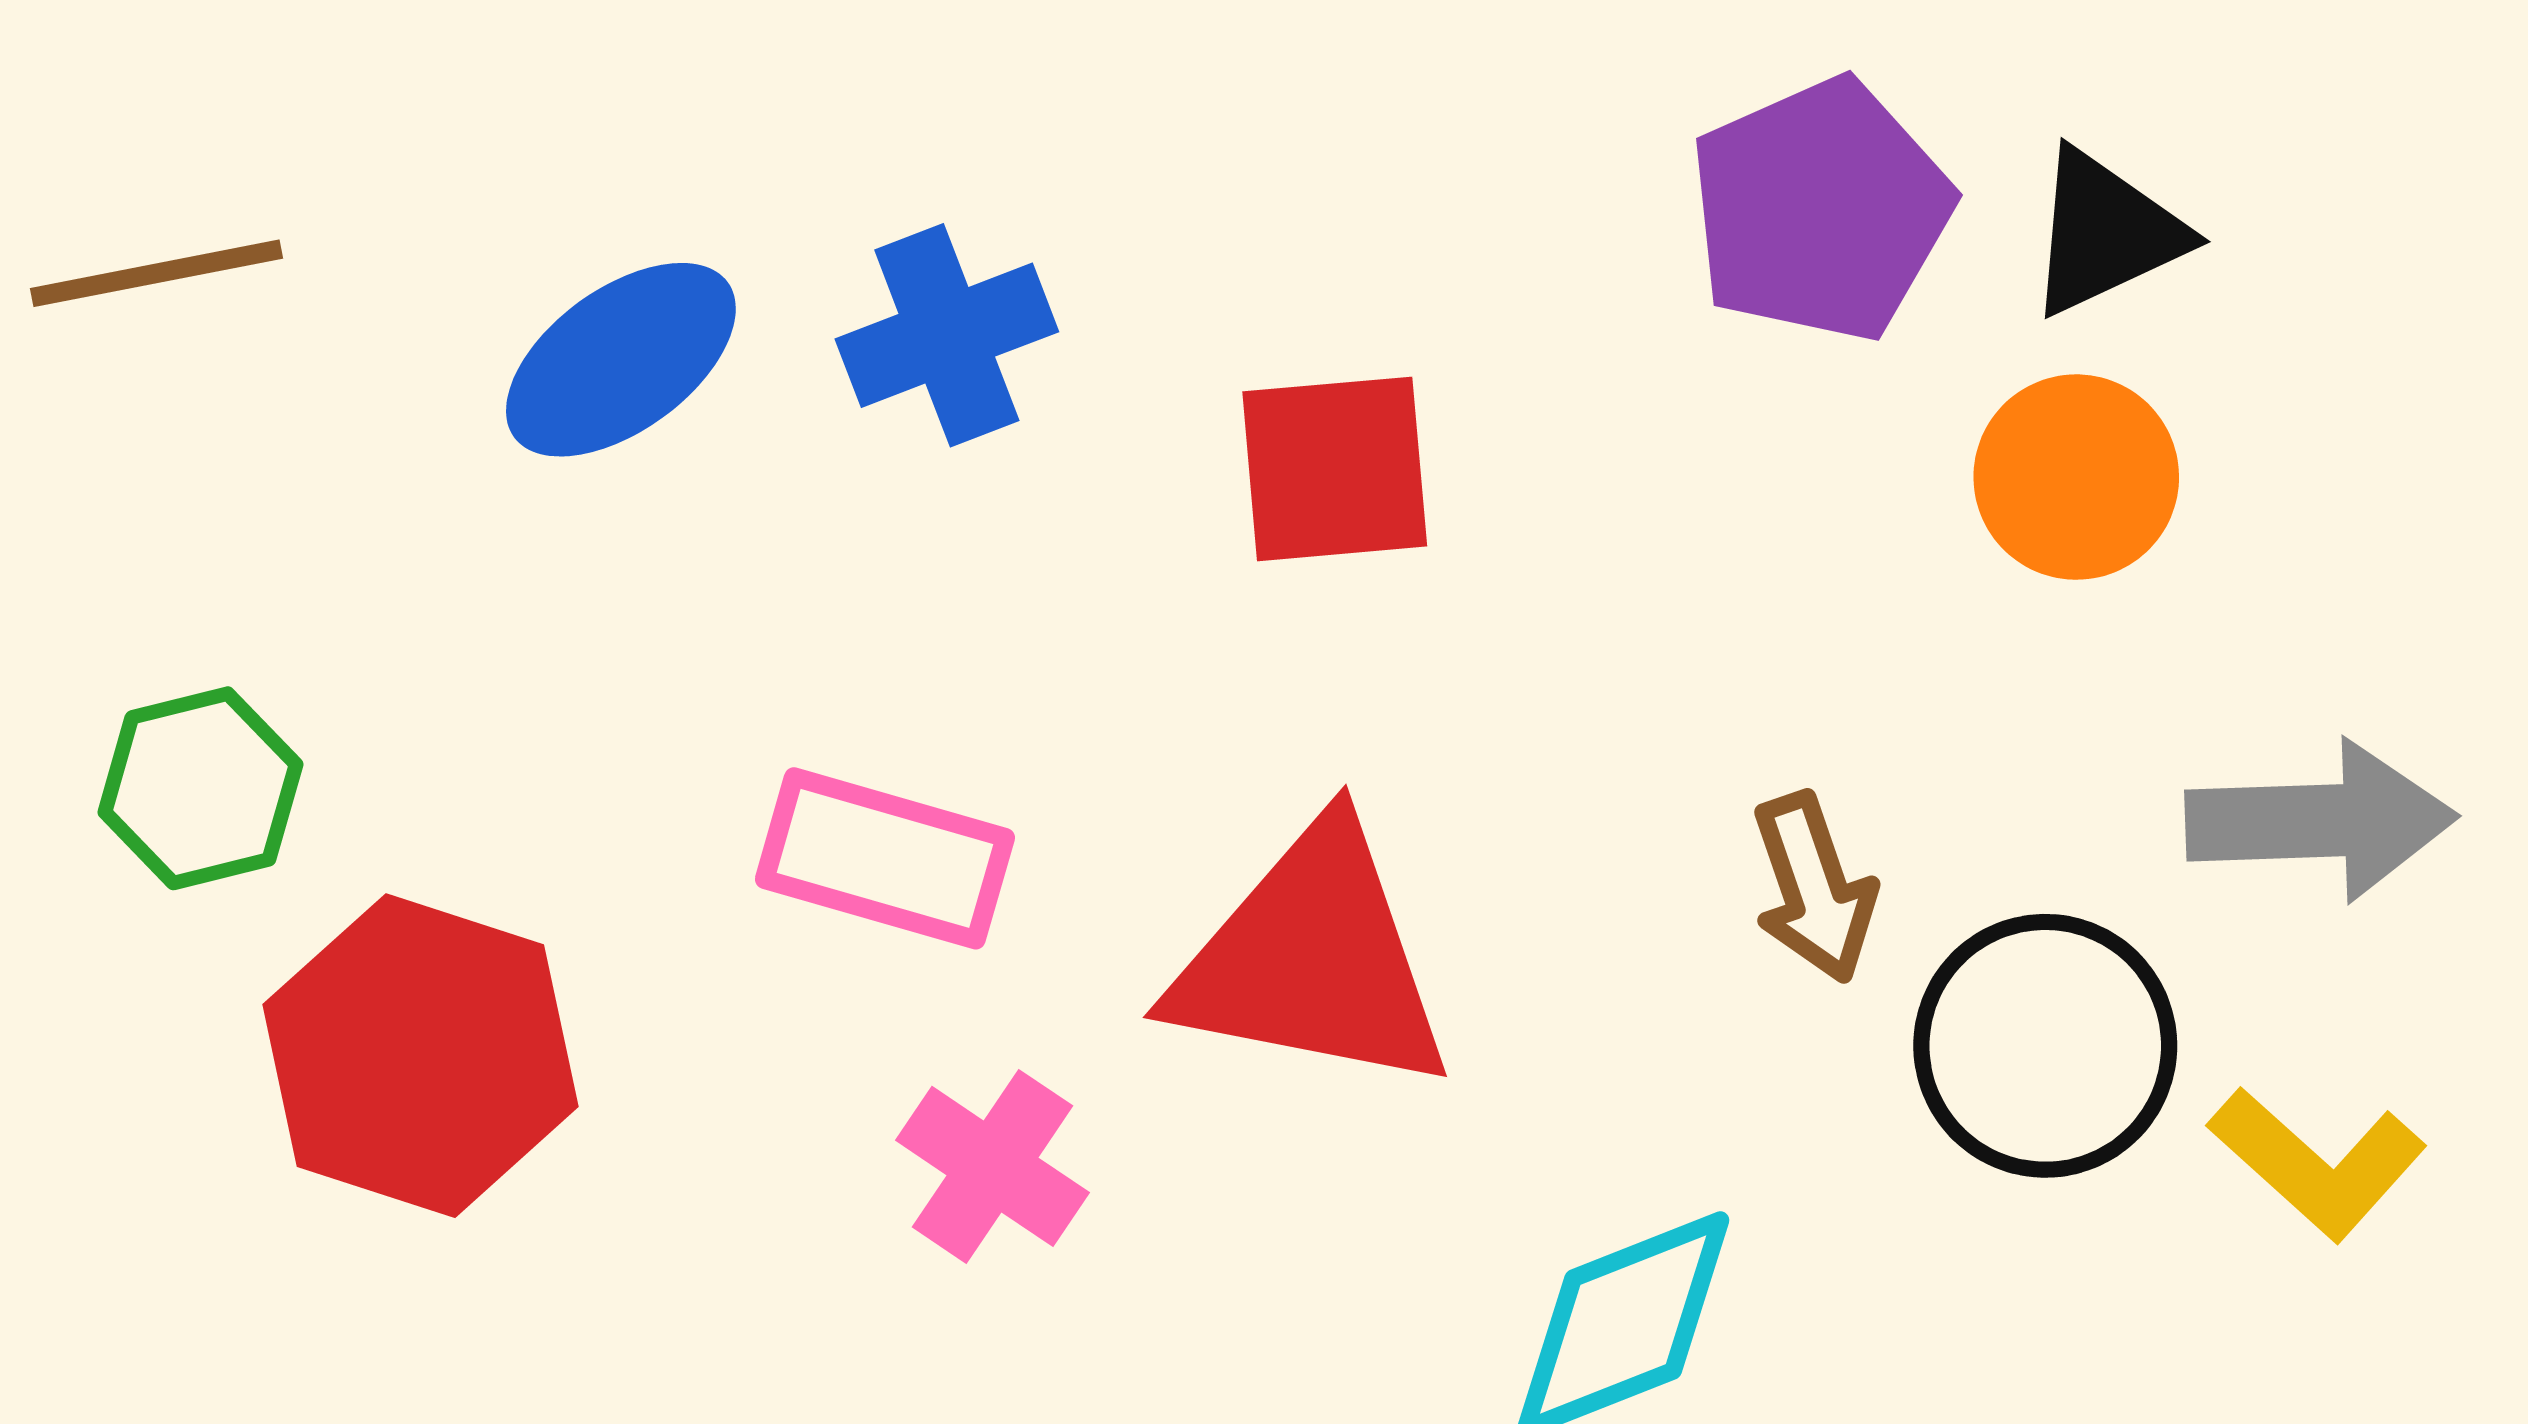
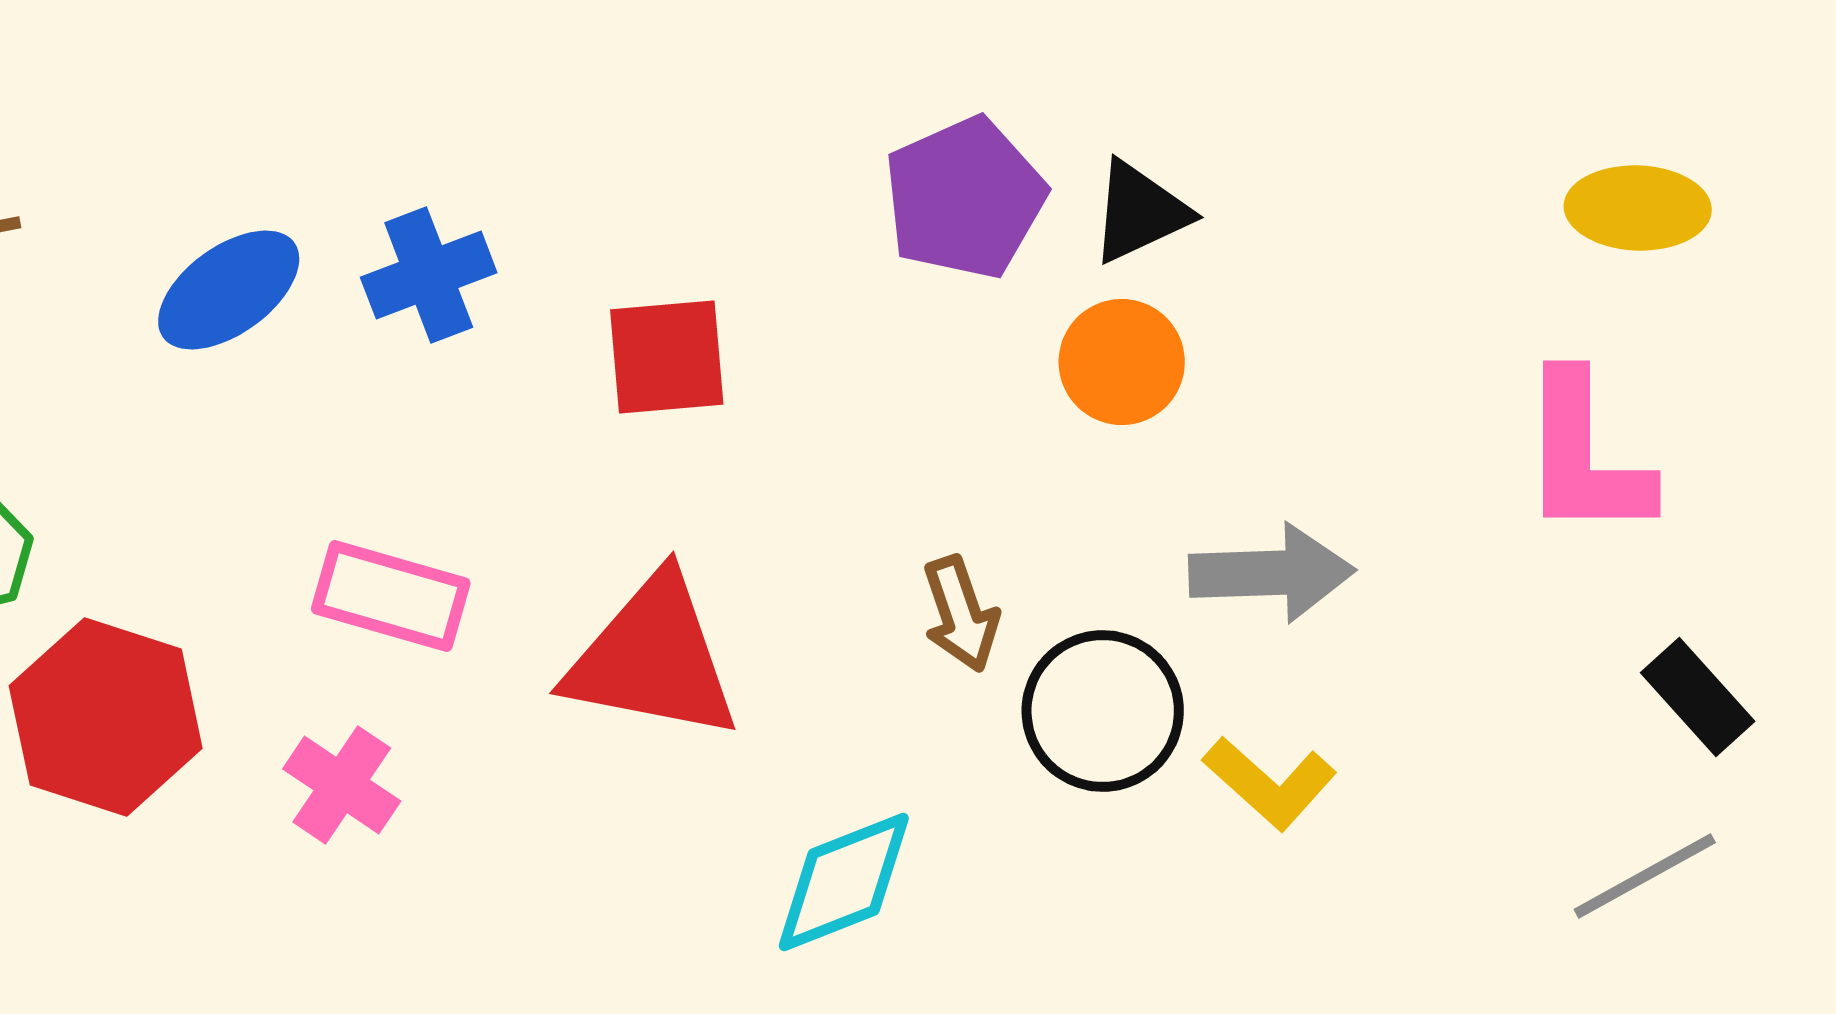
pink cross: (992, 1166) -> (342, 785), moved

